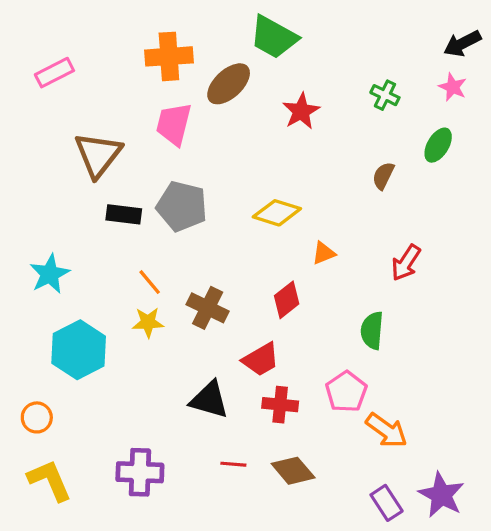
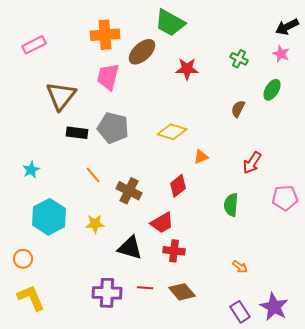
red star: (301, 111) -> (187, 69), turned 30
cyan star: (50, 274) -> (31, 170), size x0.7
yellow star: (148, 322) -> (95, 224), moved
pink pentagon: (346, 392) -> (285, 198), moved, turned 30
orange arrow: (387, 430) -> (240, 267), size x0.6
purple cross: (140, 472) -> (107, 293), moved

